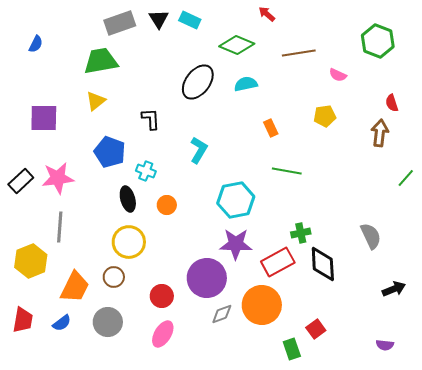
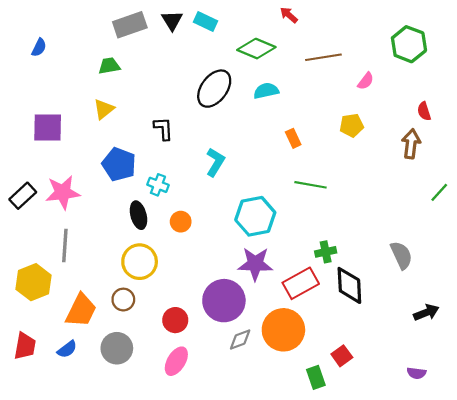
green trapezoid: (101, 61) -> (109, 66), size x0.6
pink semicircle: (338, 75) -> (366, 81), turned -78

